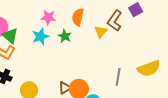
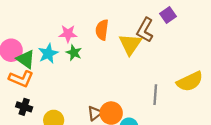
yellow triangle: (101, 32) -> (130, 44), size x1.5
cyan star: (40, 36) -> (48, 54), moved
green star: (65, 36) -> (74, 53), moved

